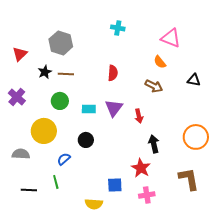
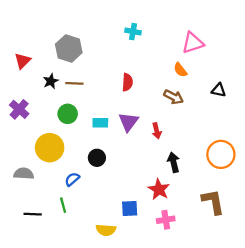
pink triangle: (171, 38) -> (193, 43), turned -40

